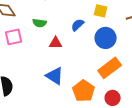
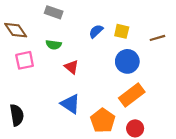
blue semicircle: (78, 25) -> (96, 31), moved
red triangle: (56, 43) -> (71, 67), turned 40

